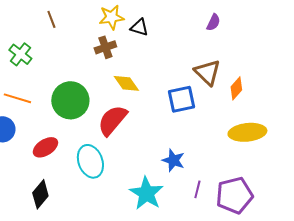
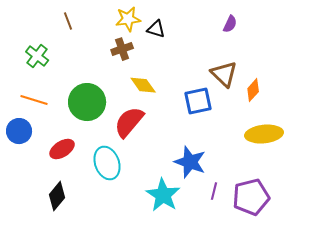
blue star: (173, 160) -> (190, 162), size x1.4

